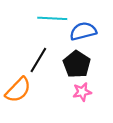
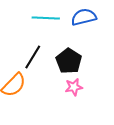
blue semicircle: (83, 31) -> (84, 17), moved

